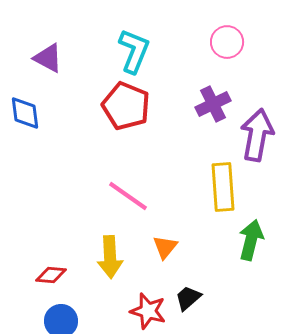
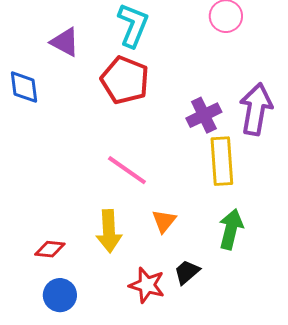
purple triangle: (48, 58) -> (65, 42), moved
purple cross: (213, 104) -> (204, 115), moved
green arrow: (251, 240) -> (231, 229), moved

